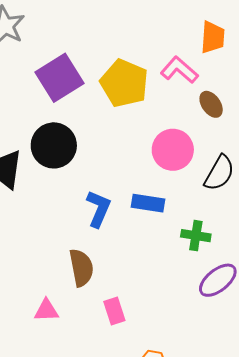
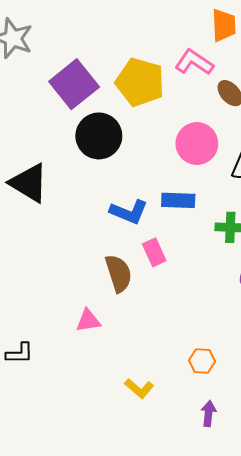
black circle: (54, 145) -> (99, 136), moved
blue L-shape: (98, 209) -> (129, 212), turned 96
pink rectangle: (114, 311) -> (154, 252), moved

